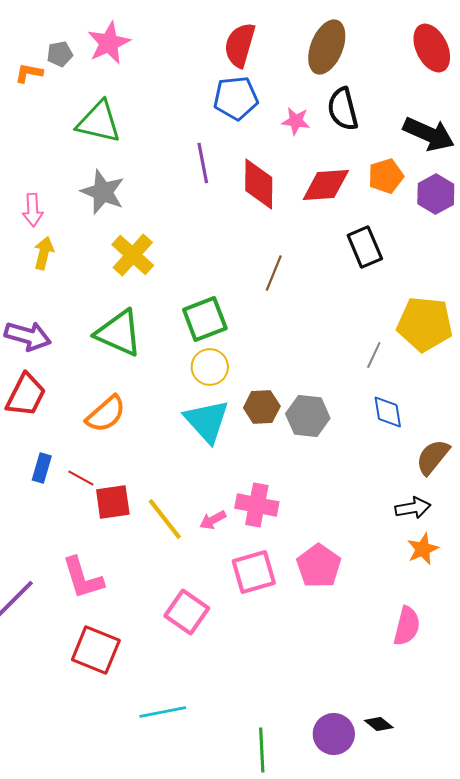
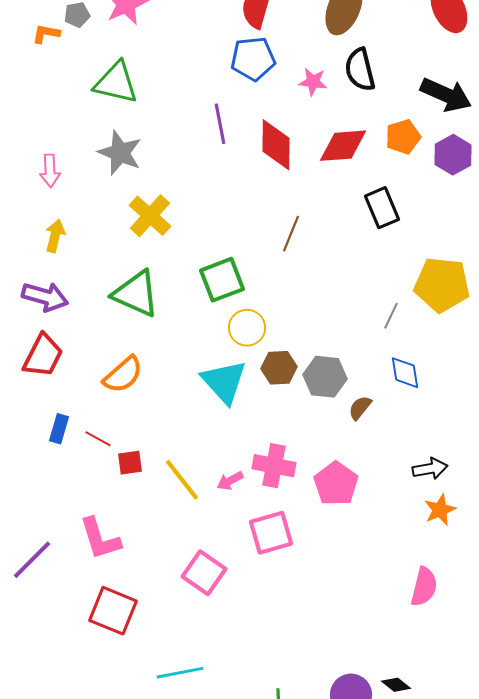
yellow arrow: (44, 253) -> (55, 236), moved
yellow circle: (210, 367) -> (247, 328), moved
brown semicircle: (433, 457) -> (360, 408), moved, size x0.7
red square: (113, 502) -> (130, 463), size x0.7
pink pentagon: (319, 566) -> (336, 484), moved

